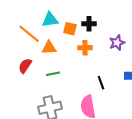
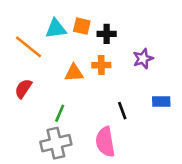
orange square: (70, 29) -> (82, 26), moved
orange triangle: (49, 48) -> (74, 73), moved
green line: (53, 74) -> (60, 113), moved, turned -56

